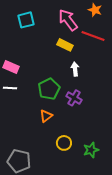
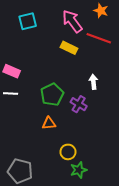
white arrow: (75, 69) -> (93, 82), moved
orange triangle: (46, 116) -> (49, 123), turned 32
green star: (91, 150) -> (79, 170), moved

